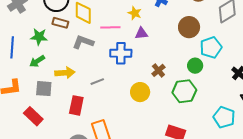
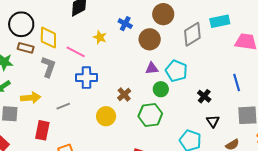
pink line: (110, 27) -> (76, 52), turned 30
brown circle: (189, 27) -> (150, 39), moved
purple triangle: (141, 33) -> (152, 68), moved
gray L-shape: (83, 42) -> (49, 67), turned 90
cyan pentagon: (211, 47) -> (176, 71), turned -30

